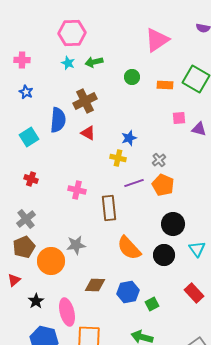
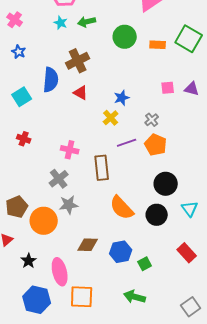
pink cross: (22, 60) -> (15, 20), turned 35
green circle: (132, 77) -> (125, 37), size x1.5
pink square: (179, 118) -> (168, 88), moved
yellow cross: (118, 158) -> (111, 118), turned 35
gray cross: (26, 219) -> (59, 179), moved

